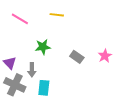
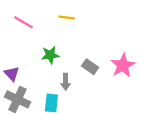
pink star: (105, 56) -> (123, 66), size x1.5
gray arrow: (32, 70) -> (66, 82), moved

